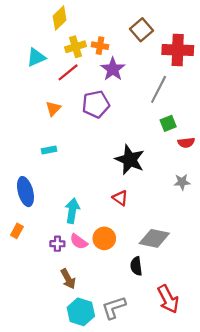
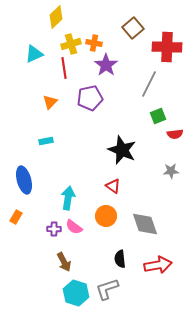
red line: (68, 72) -> (64, 68), turned -60
orange circle: (104, 238) -> (106, 216), moved
gray diamond: (154, 238) -> (145, 224), turned 60
black semicircle: (136, 266) -> (120, 259), moved
red arrow: (168, 299) -> (158, 265), moved, turned -72

